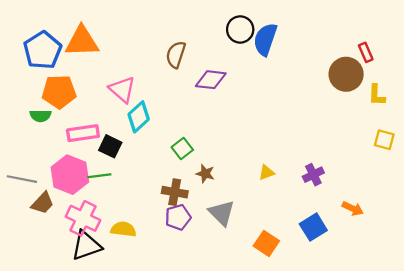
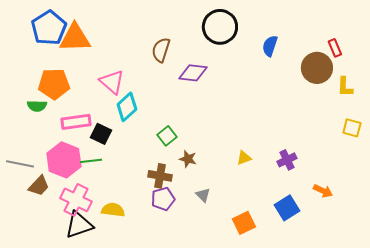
black circle: (240, 29) -> (220, 27), size x1.4
blue semicircle: (265, 39) -> (270, 46), moved, size x0.7
blue pentagon: (43, 50) -> (49, 28), moved
gray triangle: (222, 213) -> (203, 195), size x0.6
orange square: (266, 243) -> (244, 223), turned 30

